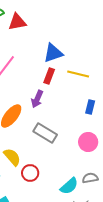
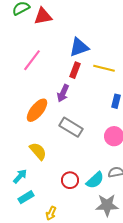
red circle: (30, 173) -> (70, 180), moved

